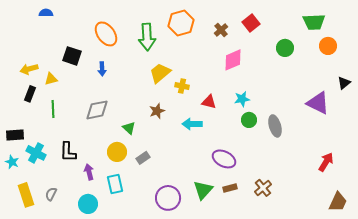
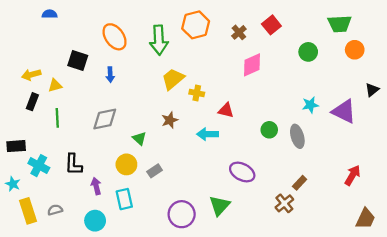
cyan star: (242, 99) -> (310, 105), moved
cyan star: (12, 162) -> (13, 184), moved
brown rectangle: (230, 188) -> (300, 183), moved, turned -32
gray semicircle: (51, 194) -> (55, 210), turned 48

